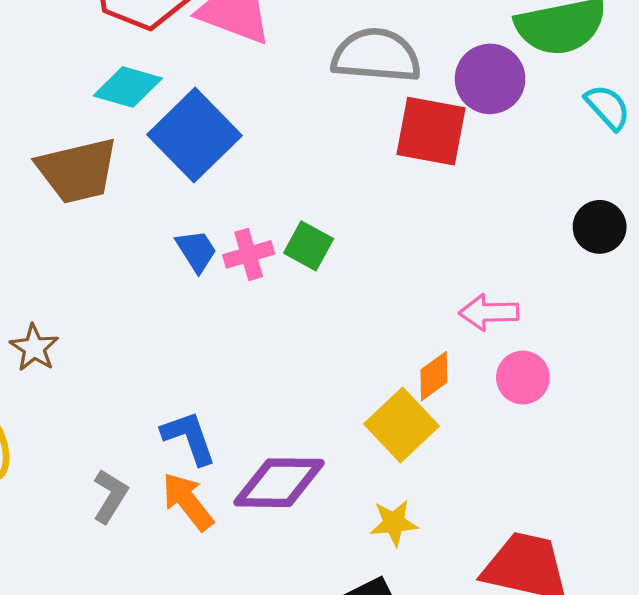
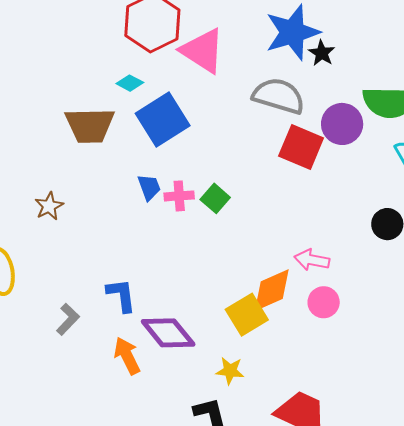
cyan diamond: (128, 87) -> (130, 83), size x0.7
brown star: (34, 348) -> (49, 206), moved
orange diamond: (434, 376) -> (272, 290), size x1.6
purple diamond: (279, 483) -> (168, 333), turned 38
orange arrow: (188, 502) -> (127, 356), moved

